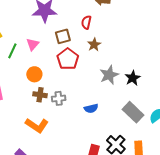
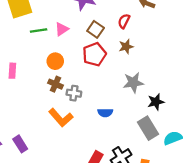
brown square: (63, 36) -> (96, 29), turned 35
green line: (12, 51) -> (39, 31), turned 42
black star: (133, 78) -> (156, 102), moved
orange L-shape: (37, 125) -> (61, 118), moved

